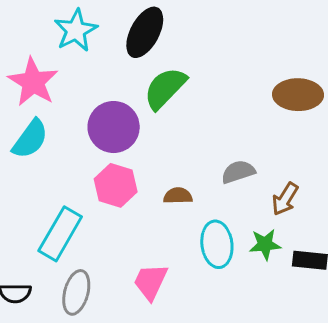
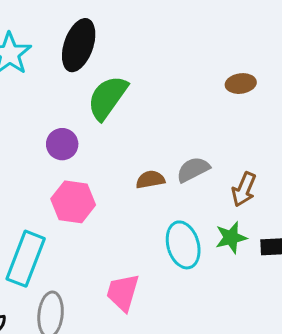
brown ellipse: (298, 95) -> (241, 84), size x0.6
purple circle: (114, 127) -> (62, 144), size x0.6
brown semicircle: (178, 196) -> (150, 180), moved

